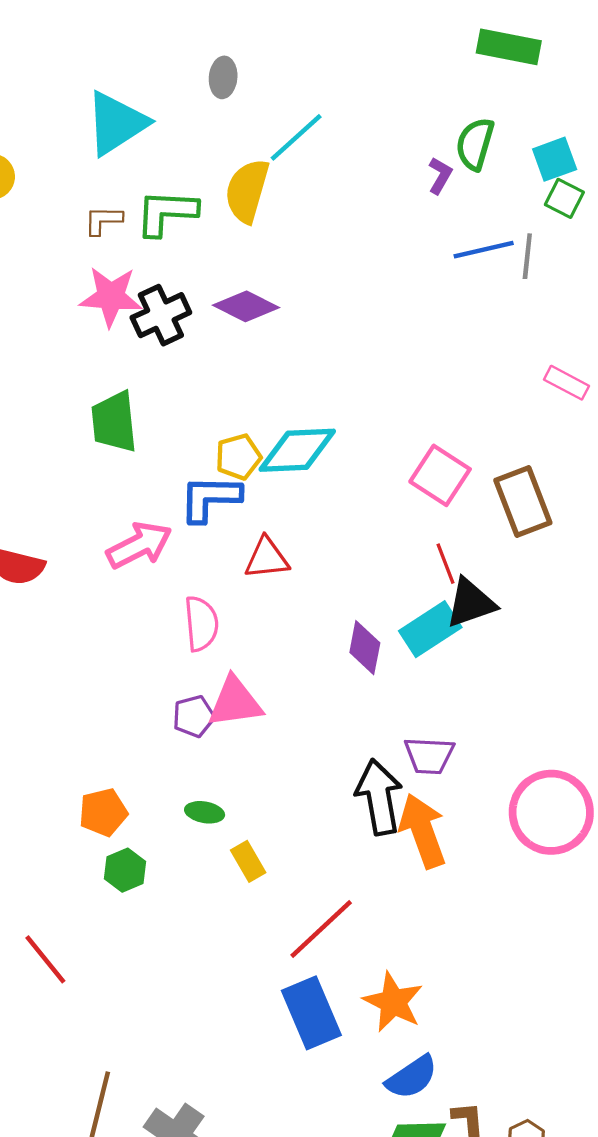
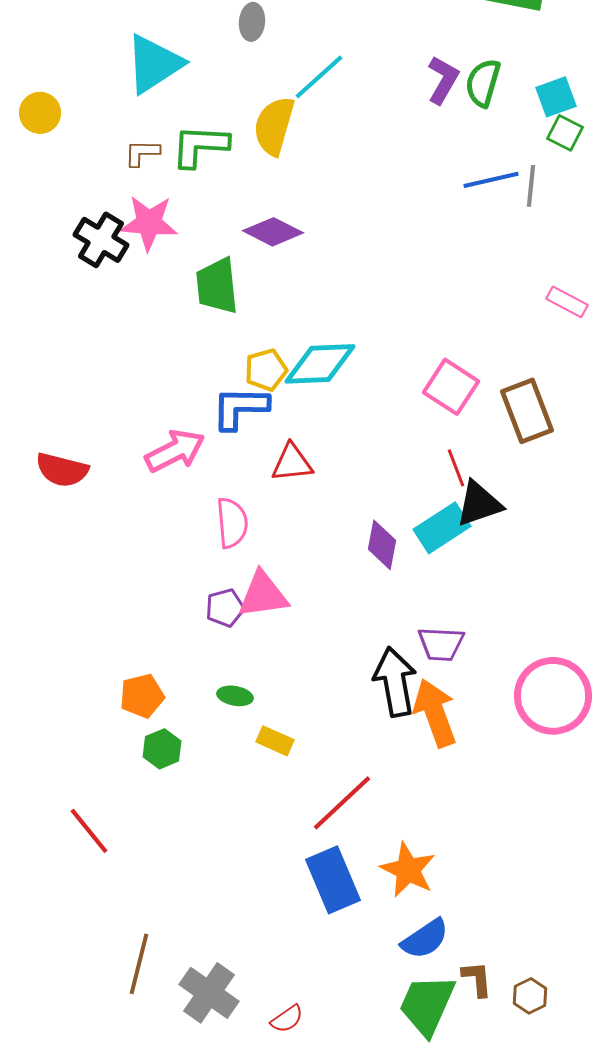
purple L-shape: (440, 176) -> (443, 80), moved, size x1.4
black cross: (161, 315) -> (101, 240), moved, turned -34
green trapezoid: (114, 422) -> (217, 286), moved
yellow rectangle: (248, 861) -> (275, 741), turned -36

